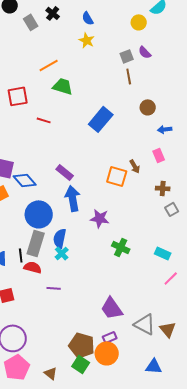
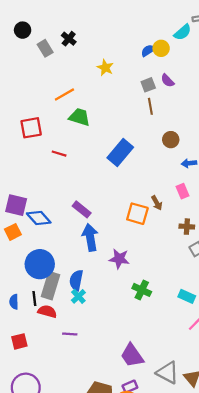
blue semicircle: (88, 18) -> (148, 50), moved, turned 88
blue circle: (39, 214) -> (40, 264), moved

